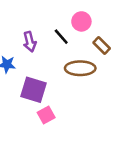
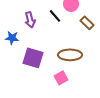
brown ellipse: (80, 68) -> (70, 55), moved
pink square: (46, 115) -> (61, 78), moved

